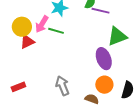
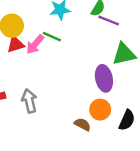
pink arrow: (42, 24) -> (35, 44), moved
gray arrow: (62, 86) -> (29, 101), moved

